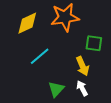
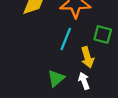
cyan line: (40, 56) -> (66, 39), moved, turned -35

